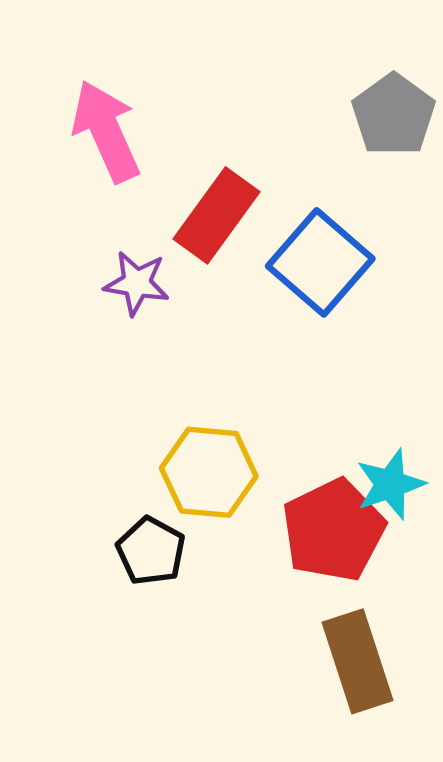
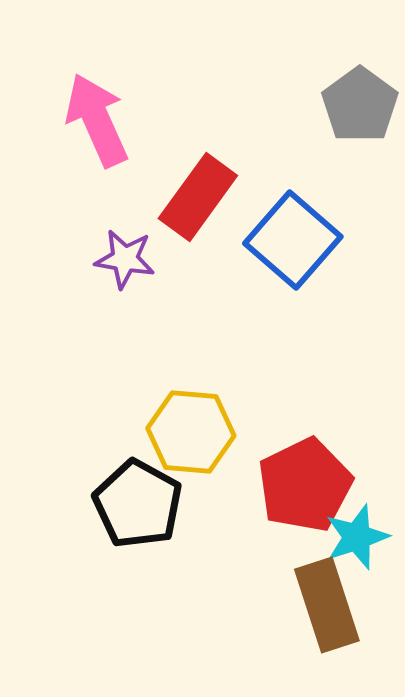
cyan star: (390, 484) -> (357, 537), moved
black pentagon: (151, 551) -> (138, 504), size x1.4

